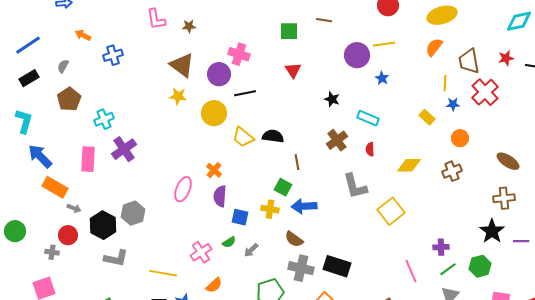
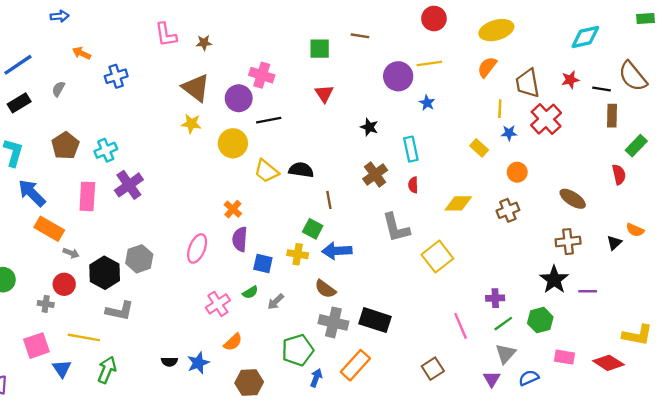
brown pentagon: (69, 99) -> (65, 146), moved
cyan rectangle: (368, 118) -> (411, 149), turned 55
pink ellipse: (183, 189) -> (197, 248), moved
yellow line: (163, 273) -> (84, 337), moved

